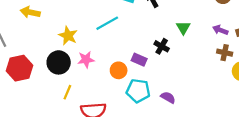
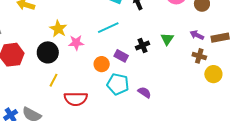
cyan line: (107, 23) -> (108, 28), moved
green triangle: (183, 28) -> (167, 39), moved
black cross: (162, 46) -> (143, 46), turned 32
pink star: (86, 60) -> (76, 43), moved

